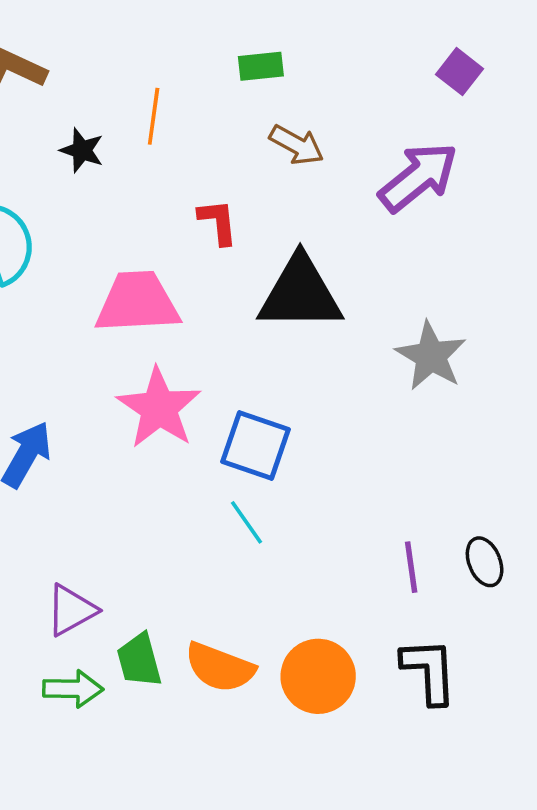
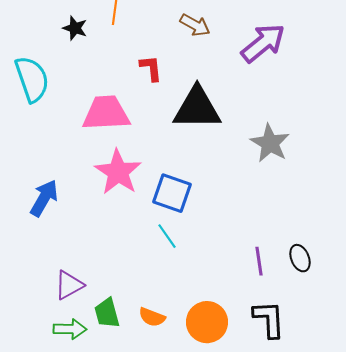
orange semicircle: (220, 667) -> (152, 317), size x0.7

